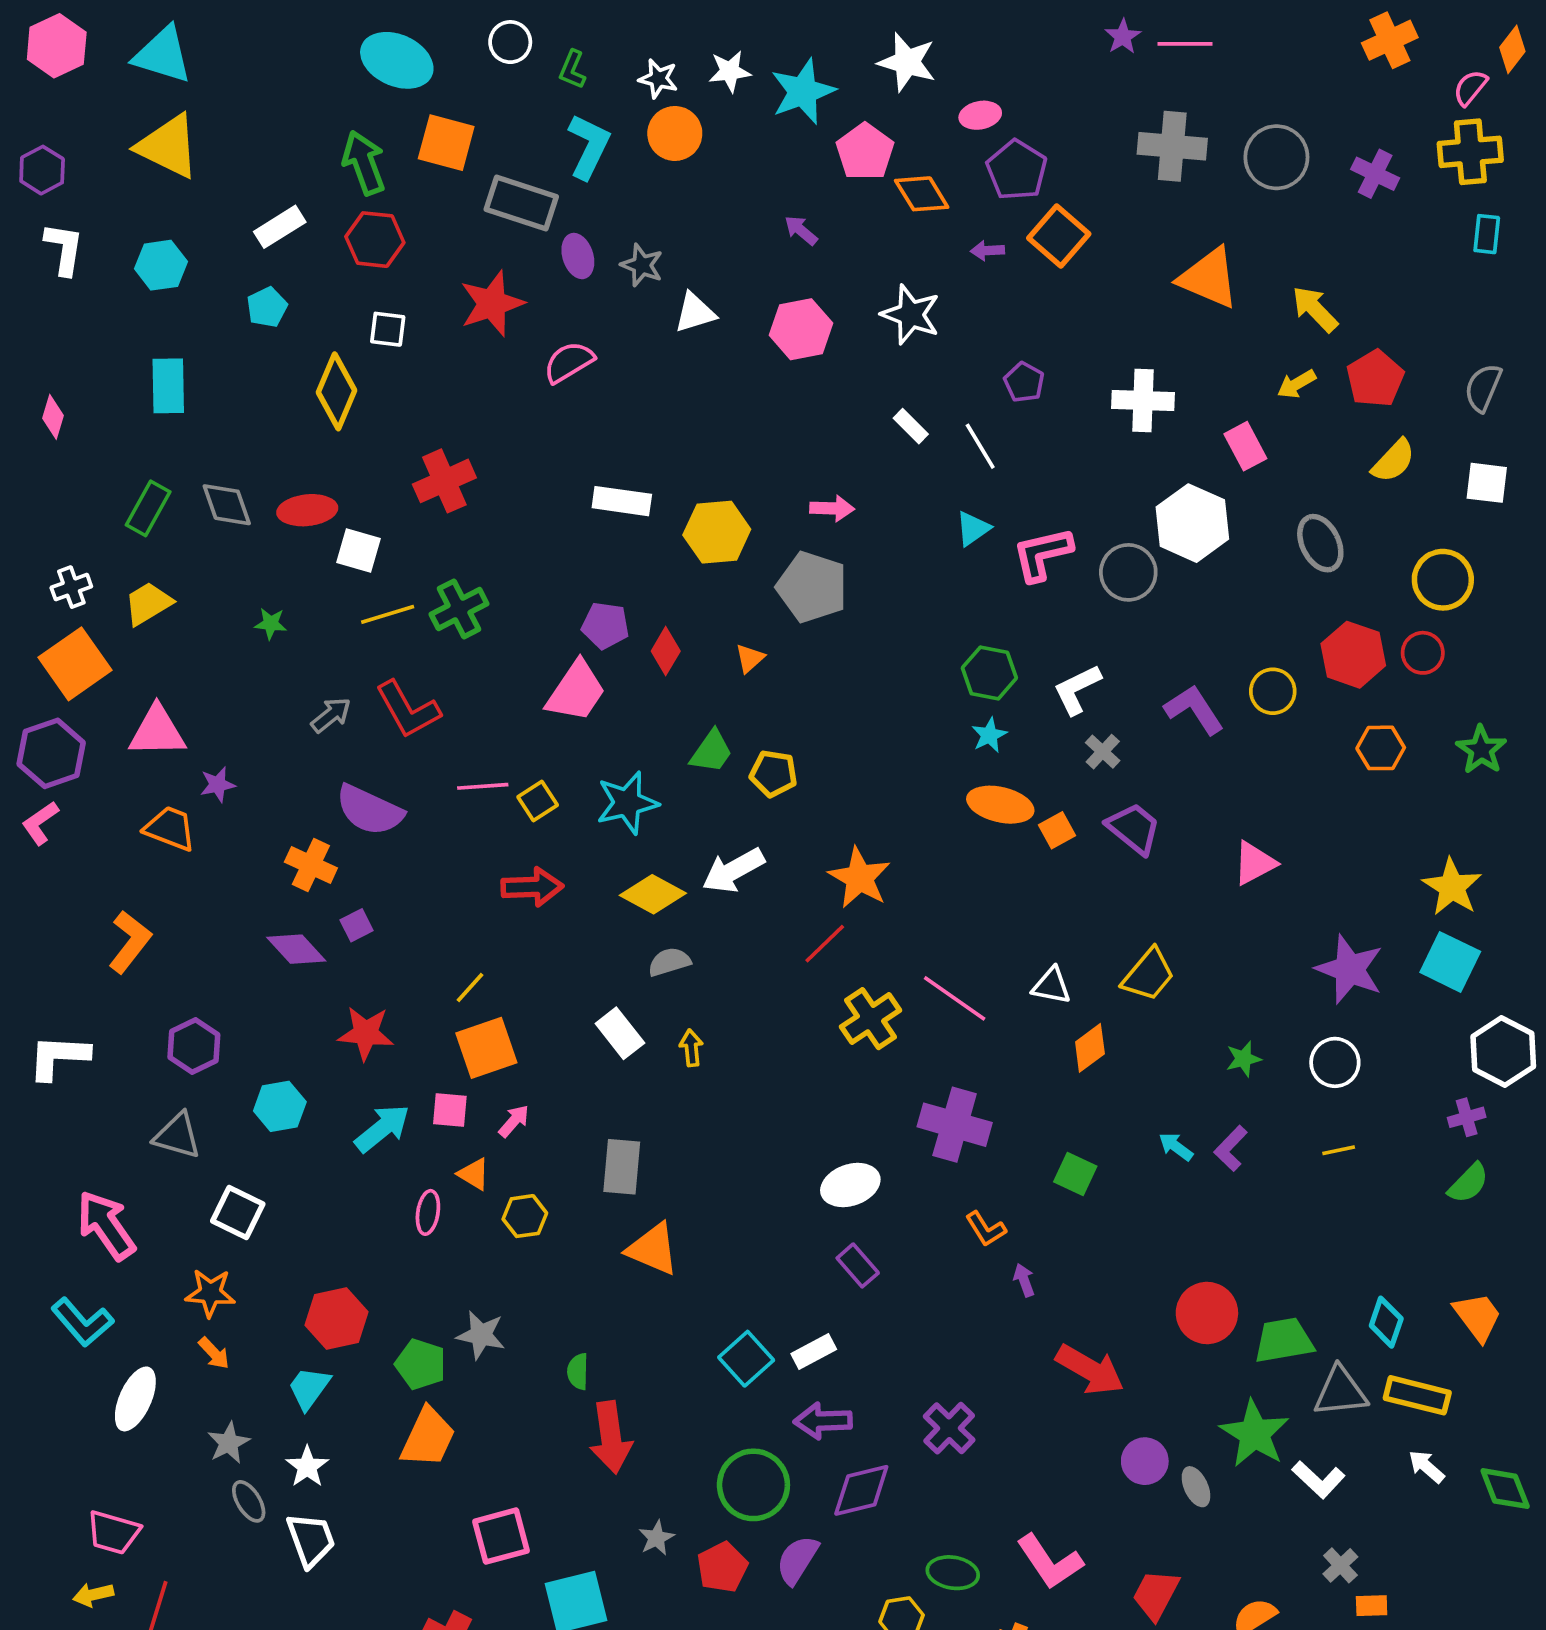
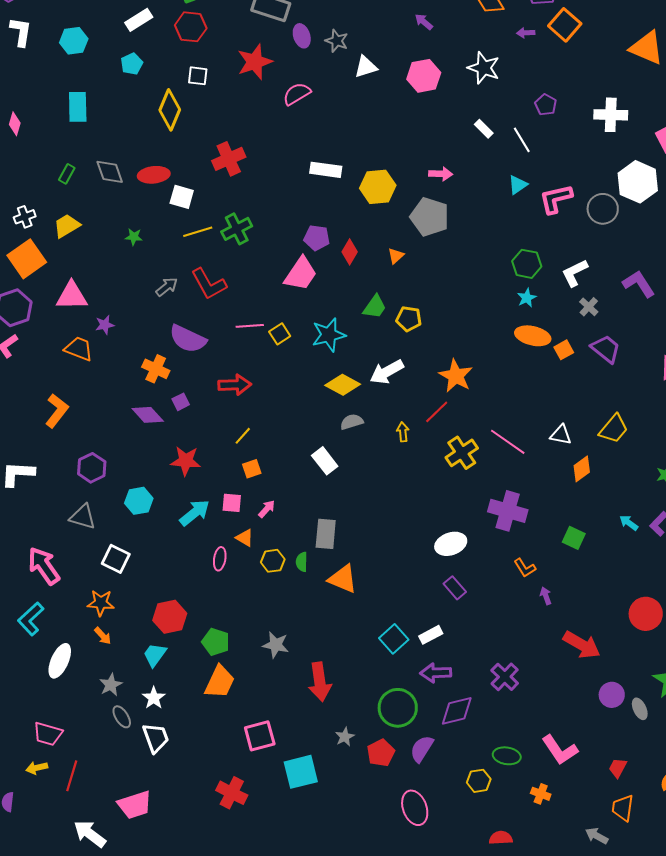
green rectangle: (148, 508) -> (67, 174), size x0.7
red arrow: (532, 887) -> (235, 385), moved
orange square: (486, 1048) -> (252, 469), size x0.6
yellow arrow: (691, 1048) -> (403, 432), moved
cyan L-shape: (82, 1322) -> (31, 619), turned 88
gray star: (481, 1335) -> (276, 645), moved
green semicircle: (578, 1372) -> (302, 562), moved
red trapezoid: (1156, 1595) -> (618, 768), size x0.7

